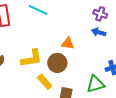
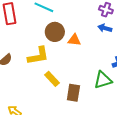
brown circle: (57, 63) -> (55, 32), moved

